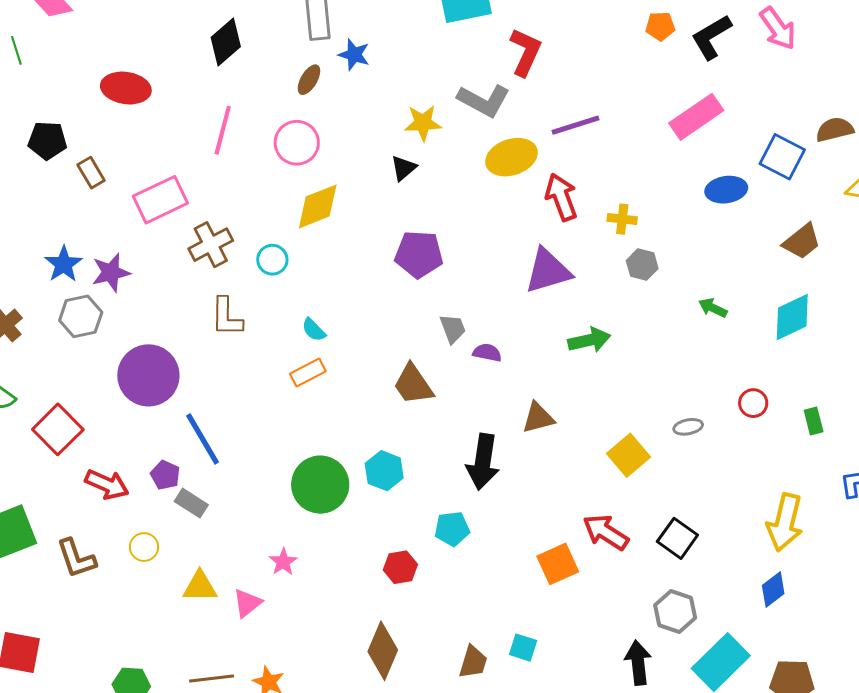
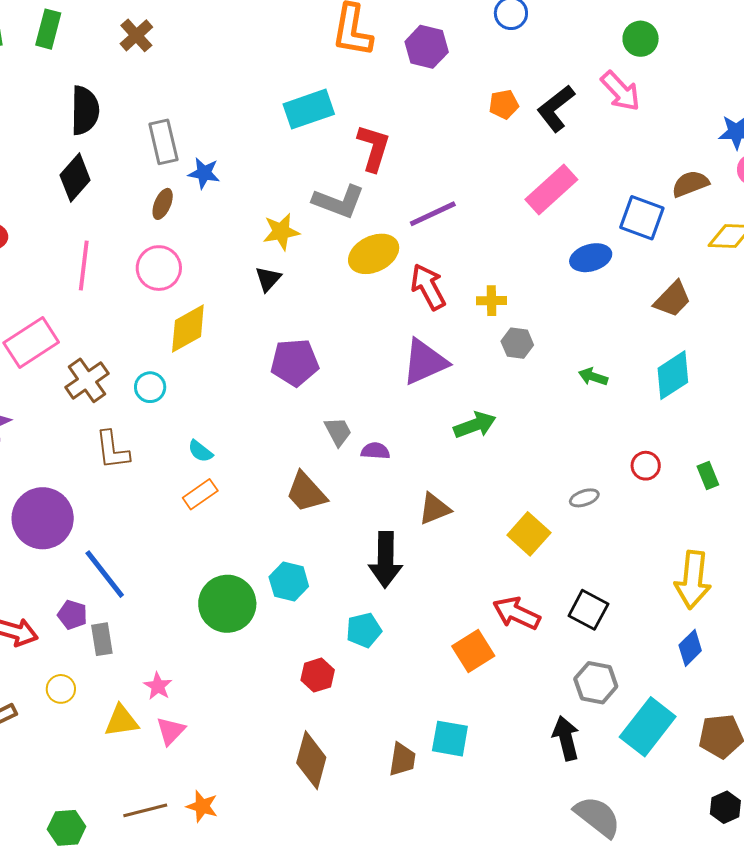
gray rectangle: (191, 503) -> (102, 639), turned 56
pink star: (283, 562) -> (158, 686), moved
cyan square: (523, 648) -> (450, 739), size x1.4

